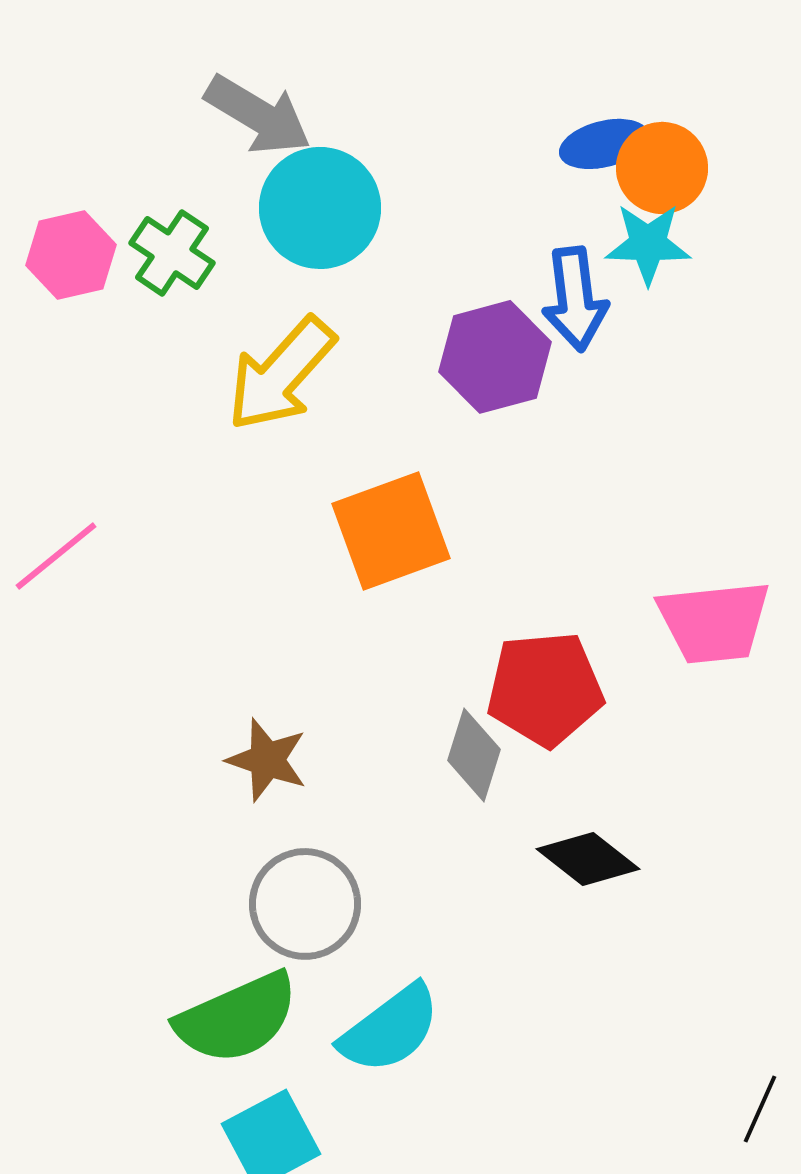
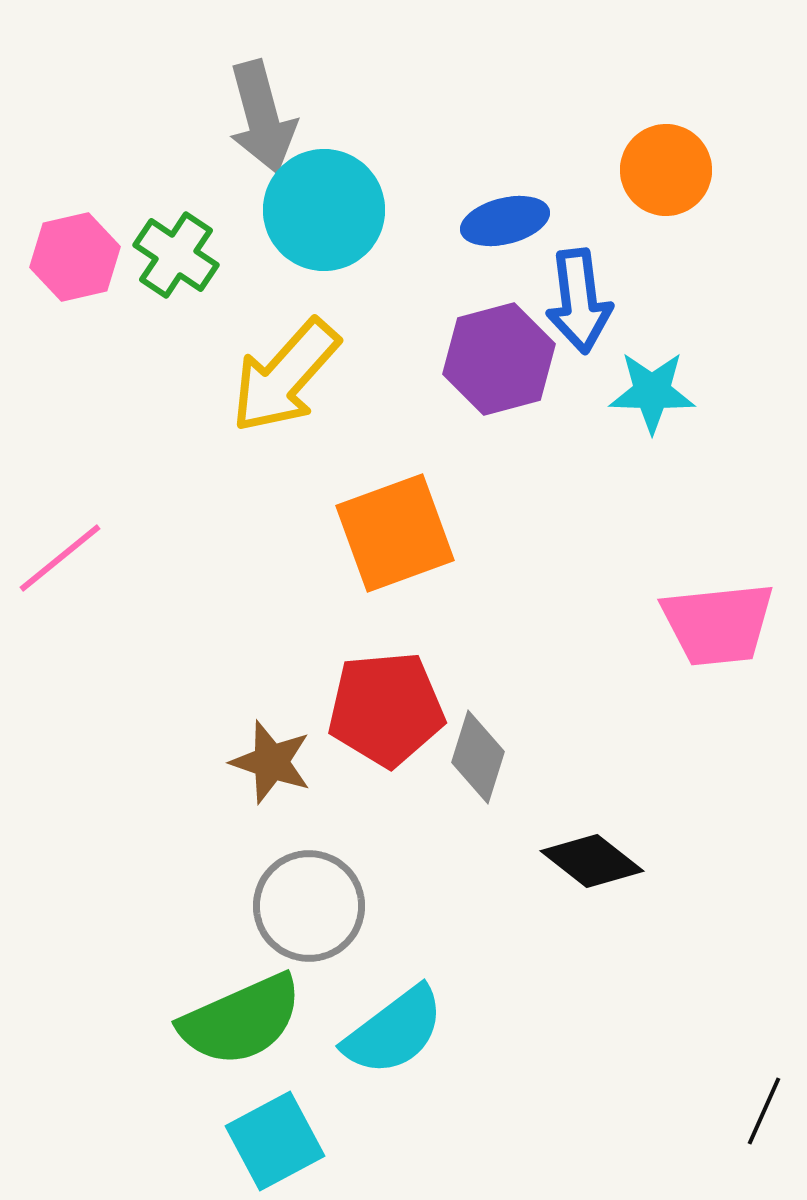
gray arrow: (258, 115) -> (262, 117), turned 44
blue ellipse: (604, 144) -> (505, 221), moved
cyan star: (648, 244) -> (652, 392), moved
red pentagon: (545, 689) -> (386, 709), moved

